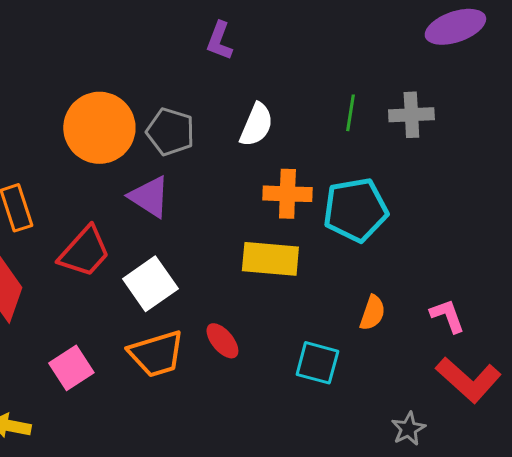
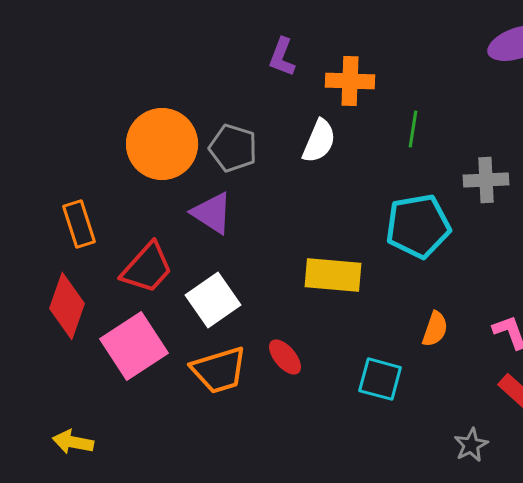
gray cross: (411, 115) -> (486, 180), moved
orange cross: (287, 194) -> (350, 81), moved
pink square: (71, 368) -> (134, 346), moved, size x1.5

